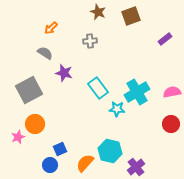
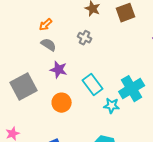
gray cross: (90, 41) -> (85, 38), turned 32
gray semicircle: (45, 53) -> (49, 45), moved
orange circle: (35, 124) -> (62, 103), moved

